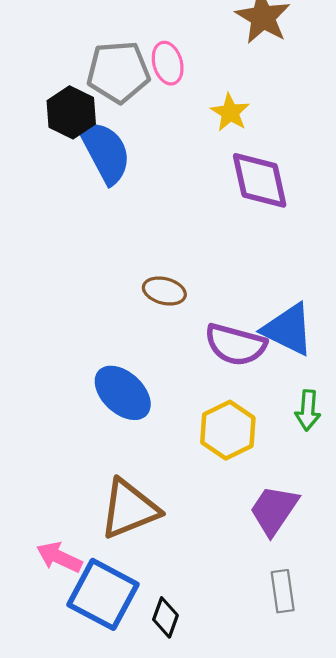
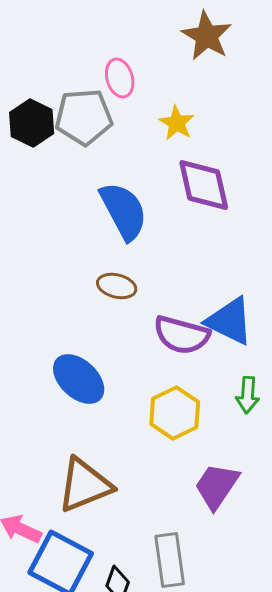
gray pentagon: (118, 72) -> (84, 117), moved
blue semicircle: (105, 152) -> (124, 211), moved
gray rectangle: (283, 591) -> (170, 560), moved, size x1.4

